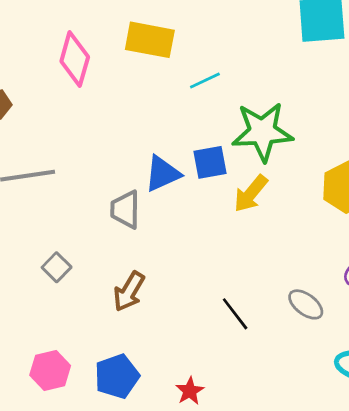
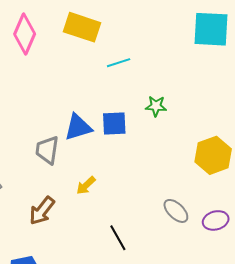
green star: (262, 132) -> (156, 106), size x0.5
yellow arrow: (251, 194) -> (86, 185), moved, size x0.7
gray ellipse: (306, 304) -> (176, 211), moved

